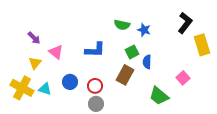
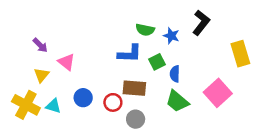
black L-shape: (185, 23) -> (201, 23), moved
blue L-shape: (95, 50) -> (130, 54), moved
brown rectangle: (125, 75) -> (134, 88), moved, turned 66
pink square: (183, 78) -> (218, 93), size x1.6
green trapezoid: (159, 96) -> (177, 101), moved
gray circle: (96, 104) -> (136, 119), moved

